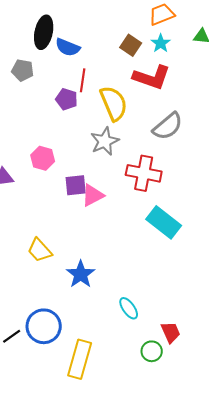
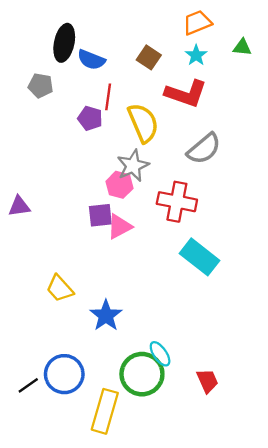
brown square: (131, 45) -> (149, 57), moved
pink hexagon: (43, 158) -> (119, 185), moved
green circle: (152, 351) -> (142, 374), moved, size x1.8

